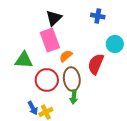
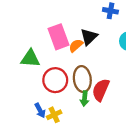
black triangle: (54, 18) -> (89, 37), moved
orange semicircle: (66, 56) -> (76, 45), moved
red semicircle: (96, 64) -> (101, 90), moved

